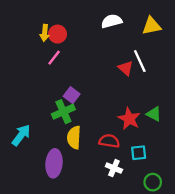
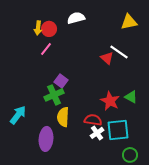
white semicircle: (112, 21) -> (76, 18), moved
white line: (140, 61) -> (119, 52), turned -30
cyan square: (139, 153) -> (118, 130), size x1.6
white cross: (114, 168) -> (97, 133), moved, turned 32

